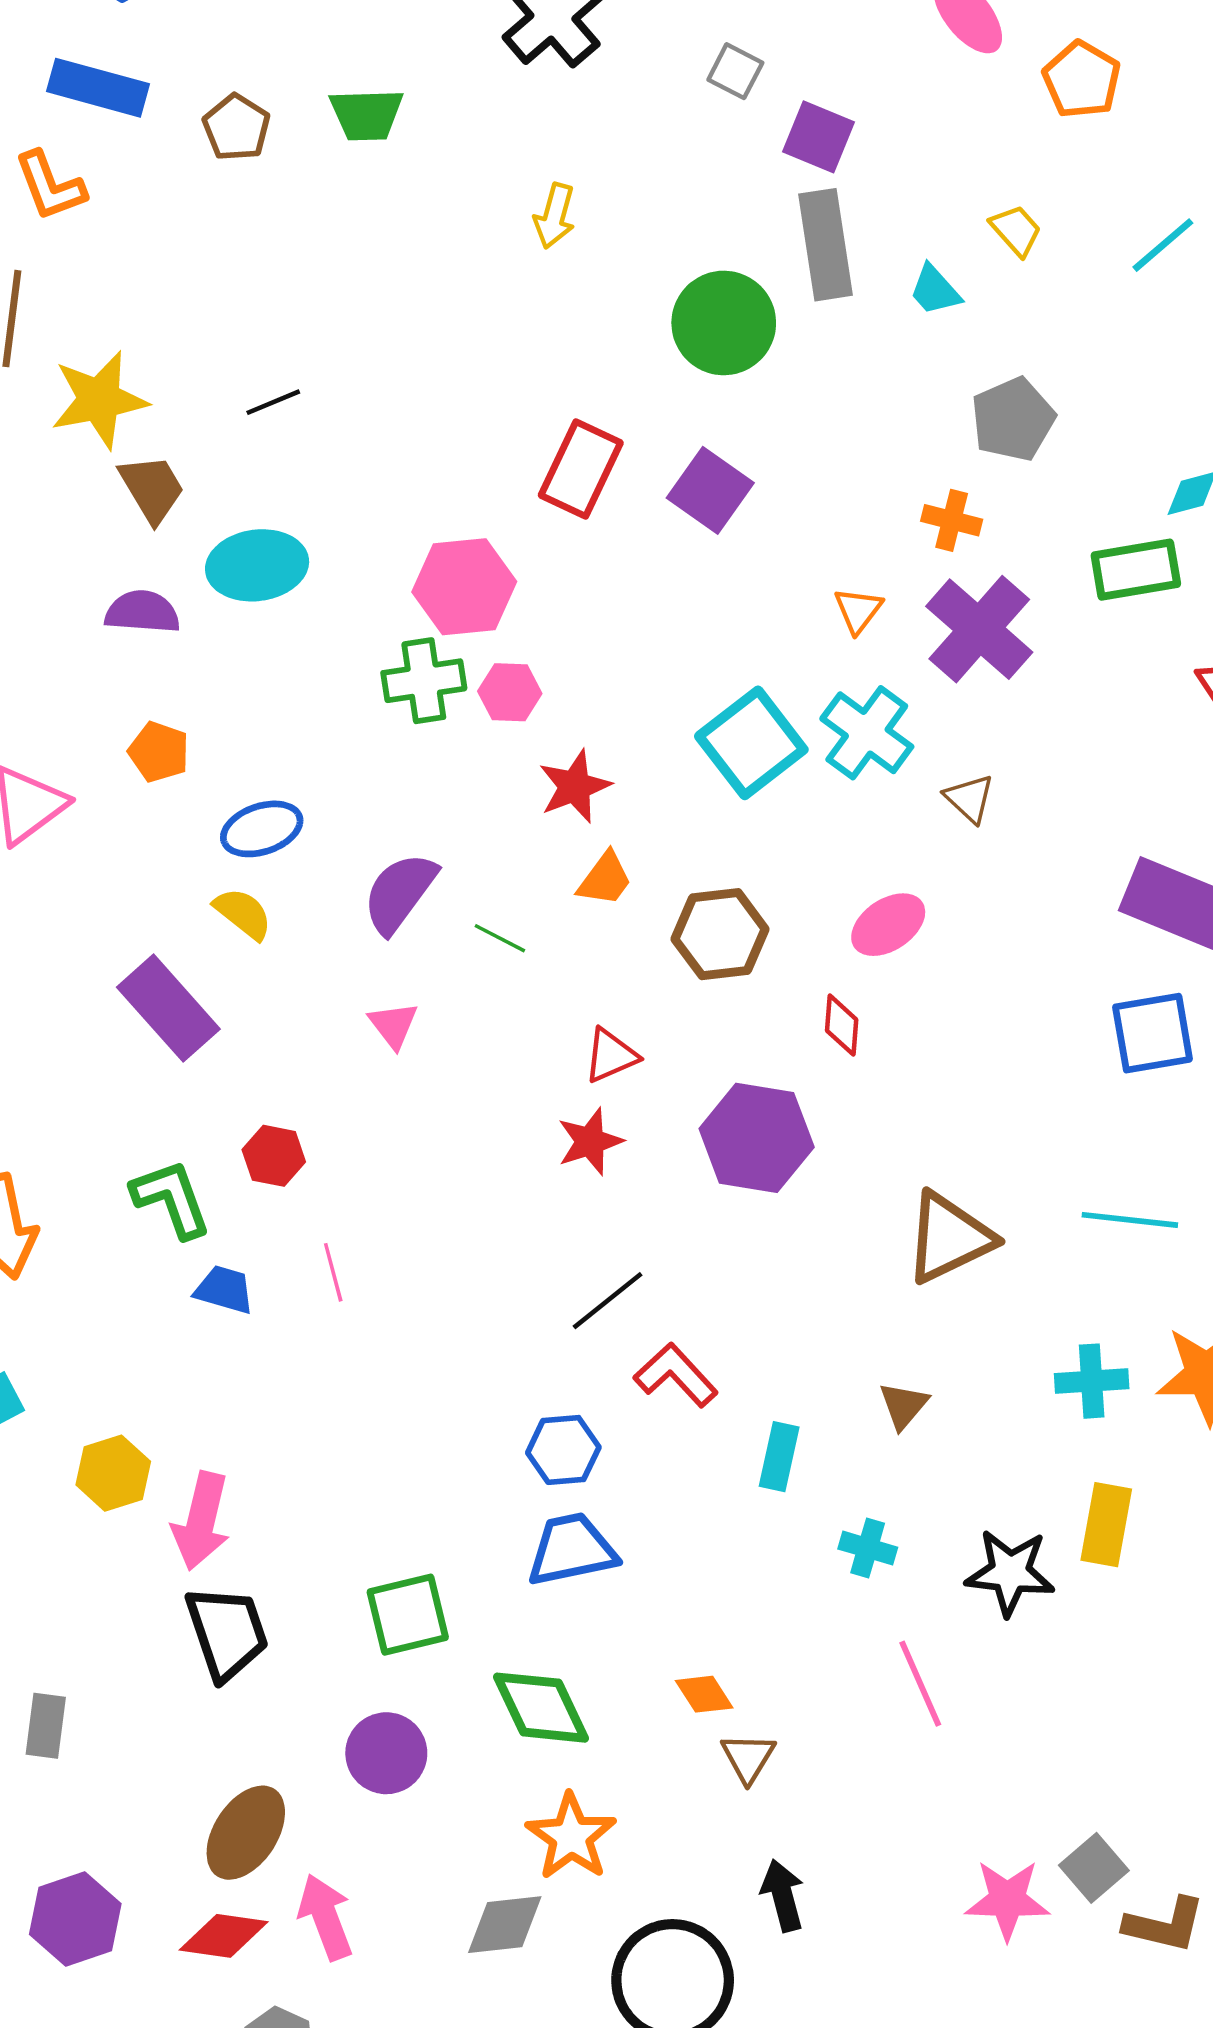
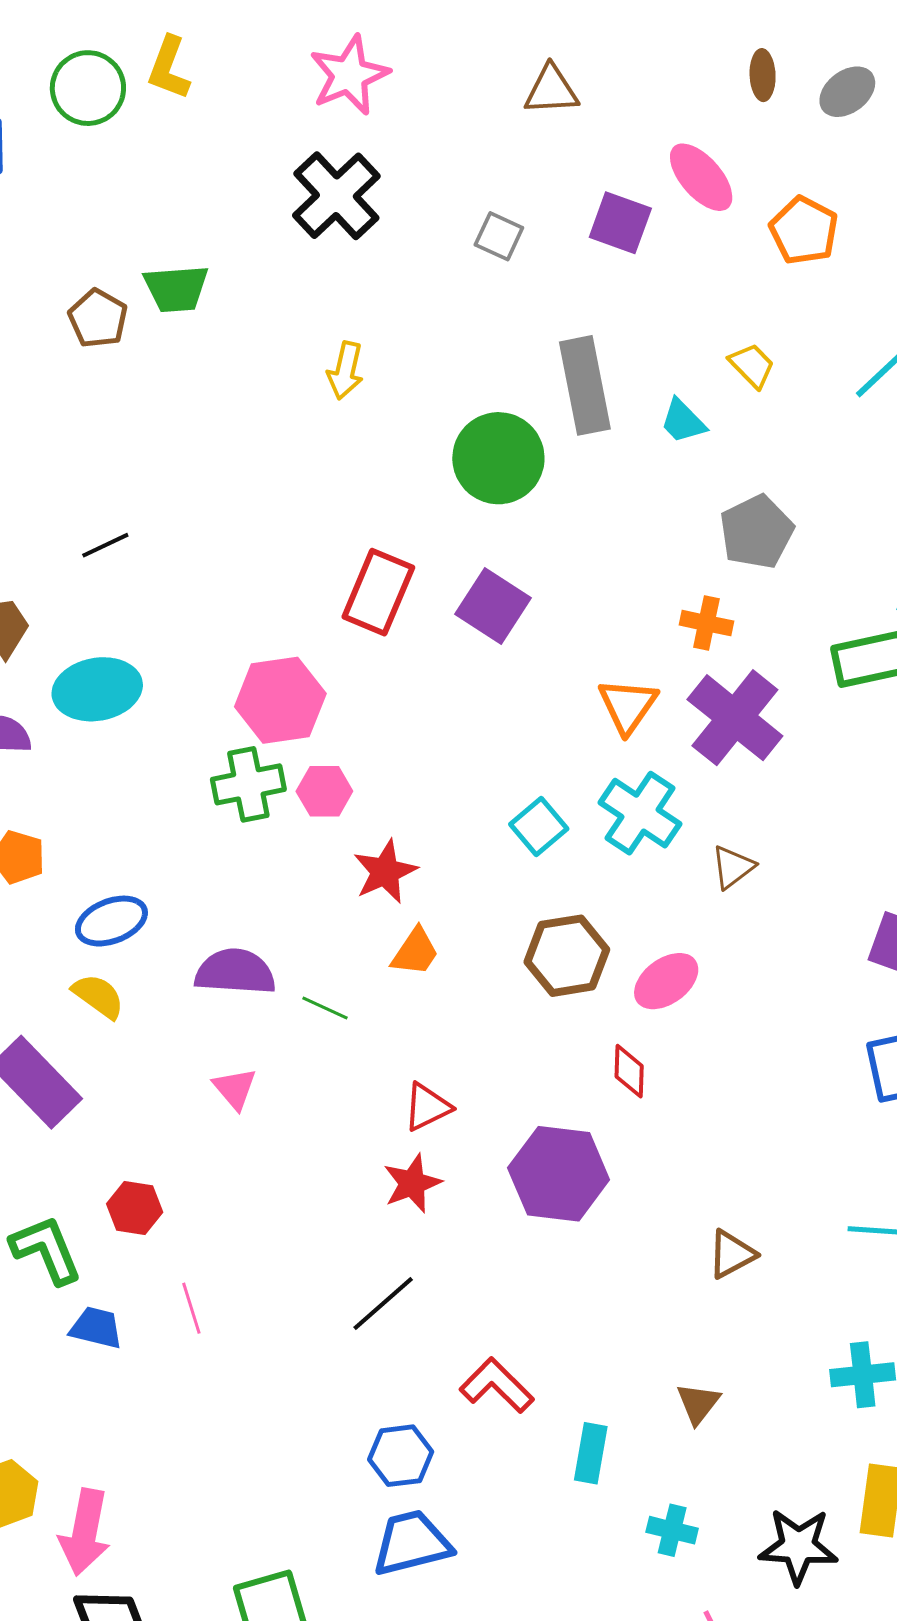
brown pentagon: (236, 127) -> (98, 318), moved
purple square: (819, 137) -> (620, 223), moved
orange triangle: (858, 610) -> (628, 706), size x1.4
cyan square: (751, 743) -> (539, 826), size x0.6
brown triangle: (969, 798) -> (733, 867), turned 42
purple semicircle: (400, 893) -> (235, 972), turned 60
brown hexagon: (720, 934) -> (567, 956), moved
brown triangle: (949, 1238) -> (732, 1254), size x0.6
black line: (608, 1301) -> (383, 1304), moved

